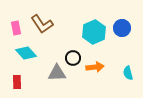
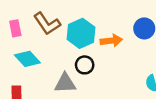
cyan hexagon: (94, 32) -> (81, 33), moved
orange arrow: (95, 67) -> (111, 41), moved

